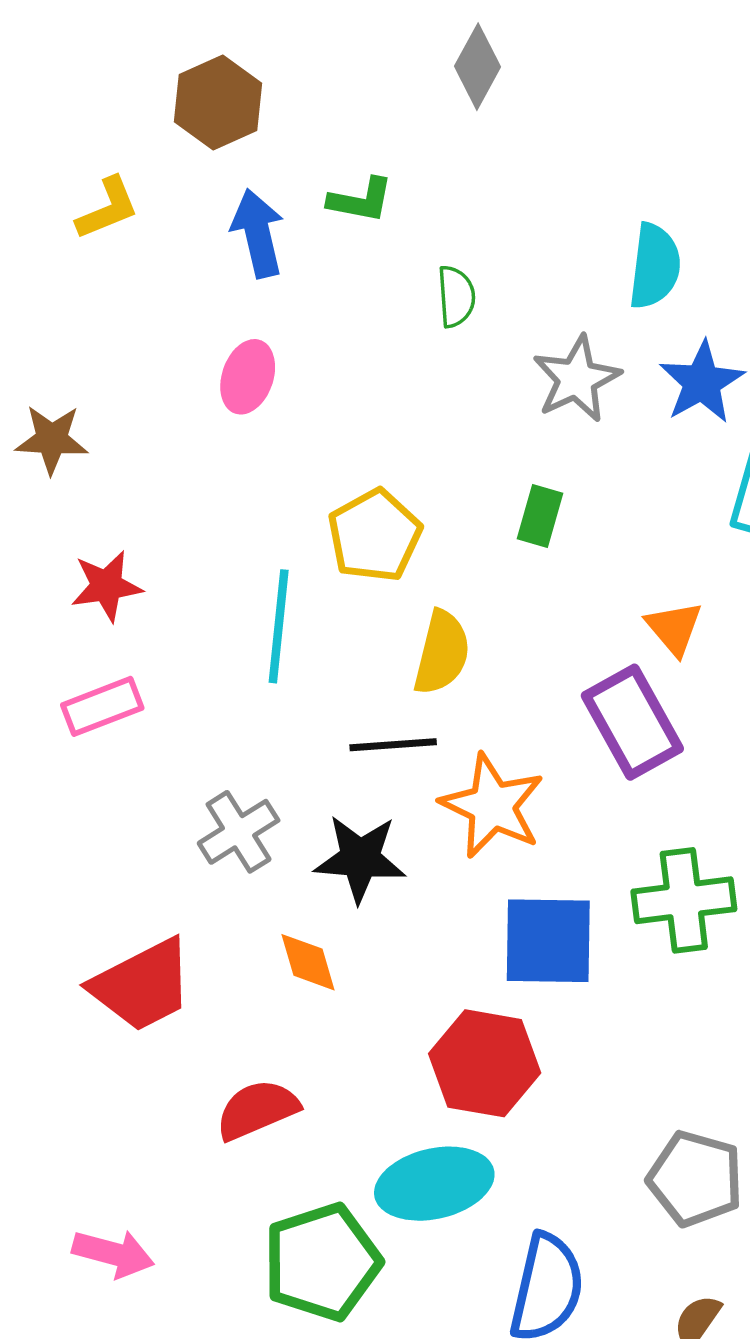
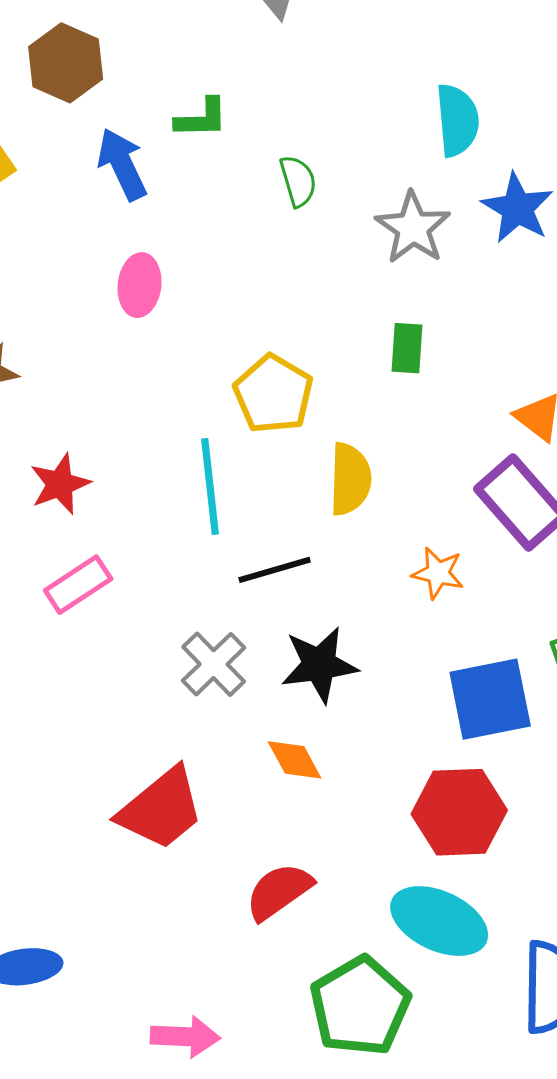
black line: (393, 745) -> (275, 570), moved
orange star: (492, 806) -> (438, 573), moved, size x0.6
cyan ellipse: (434, 1184) -> (439, 921), turned 50

